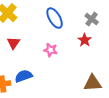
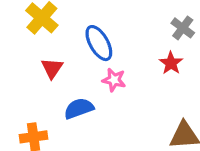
blue ellipse: (55, 18) -> (99, 43), moved
blue semicircle: (24, 76) -> (79, 108), moved

